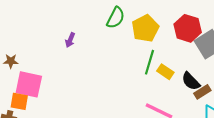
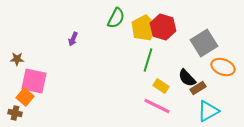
red hexagon: (188, 28) -> (163, 27), moved
yellow rectangle: (165, 72) -> (161, 86), moved
orange square: (19, 101) -> (25, 97), turned 30

